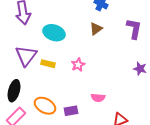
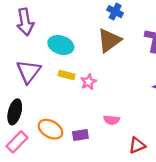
brown triangle: (96, 29) -> (109, 40), size x1.6
yellow rectangle: (48, 64) -> (67, 75), moved

